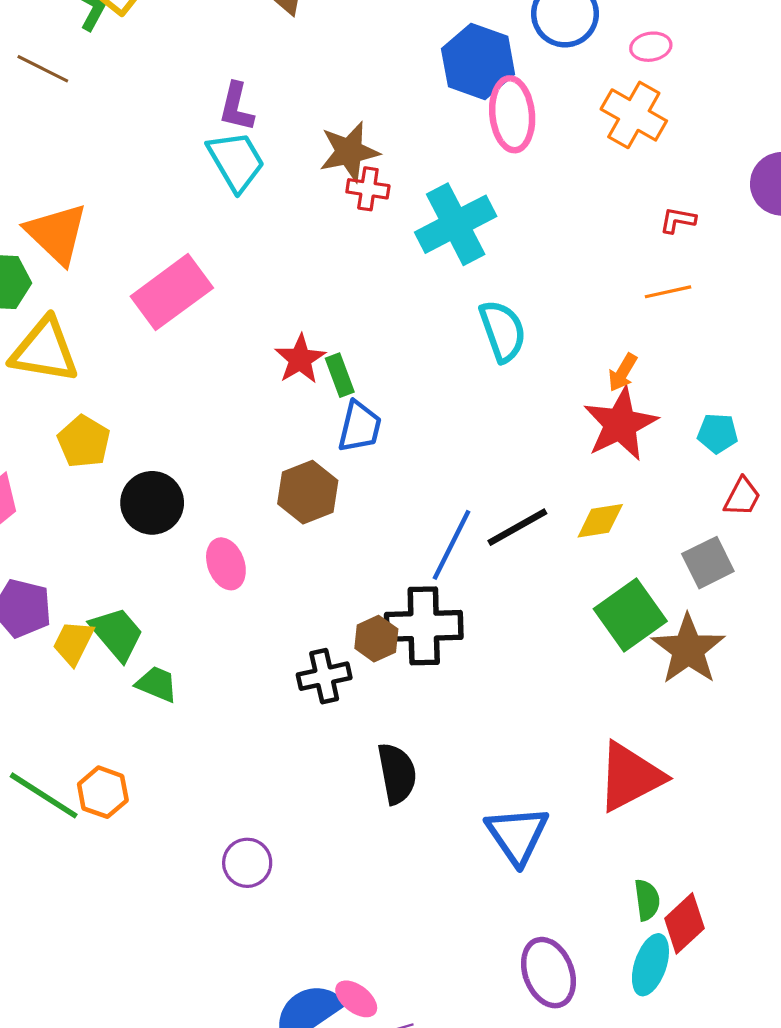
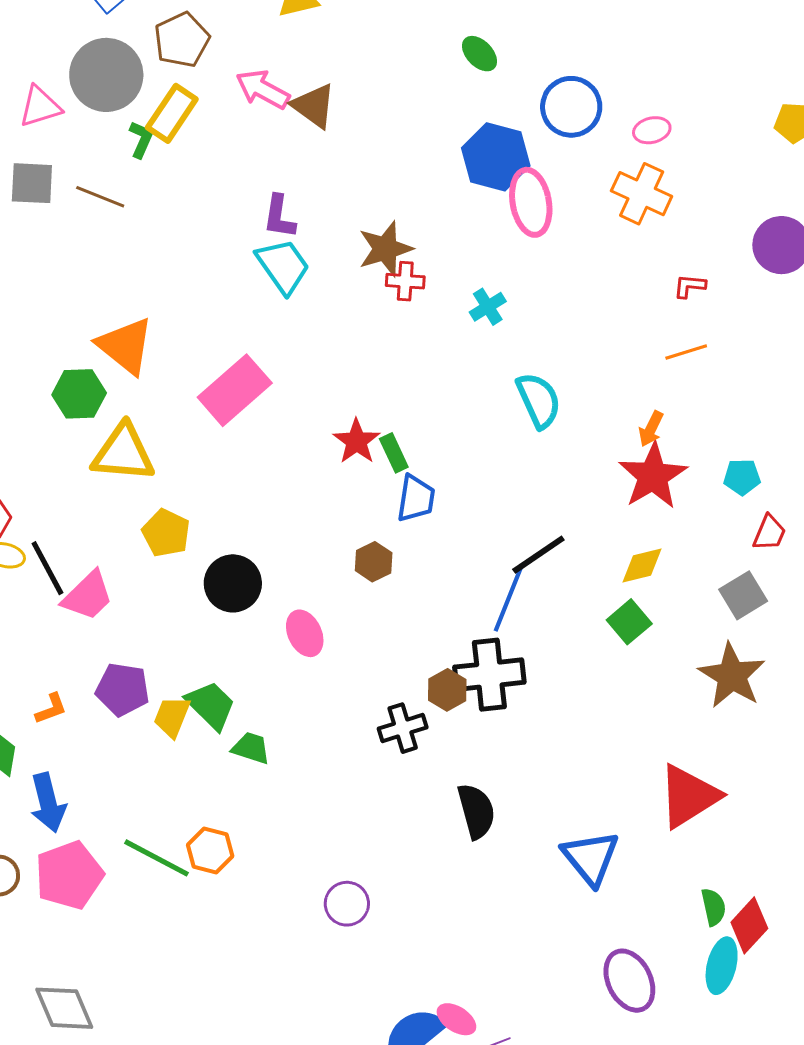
cyan cross: (456, 224) -> (488, 307), size x0.5
brown hexagon: (308, 492) -> (374, 562), size x0.7
black line: (517, 527) -> (538, 555), moved
green square: (630, 615) -> (629, 622), moved, size x0.7

